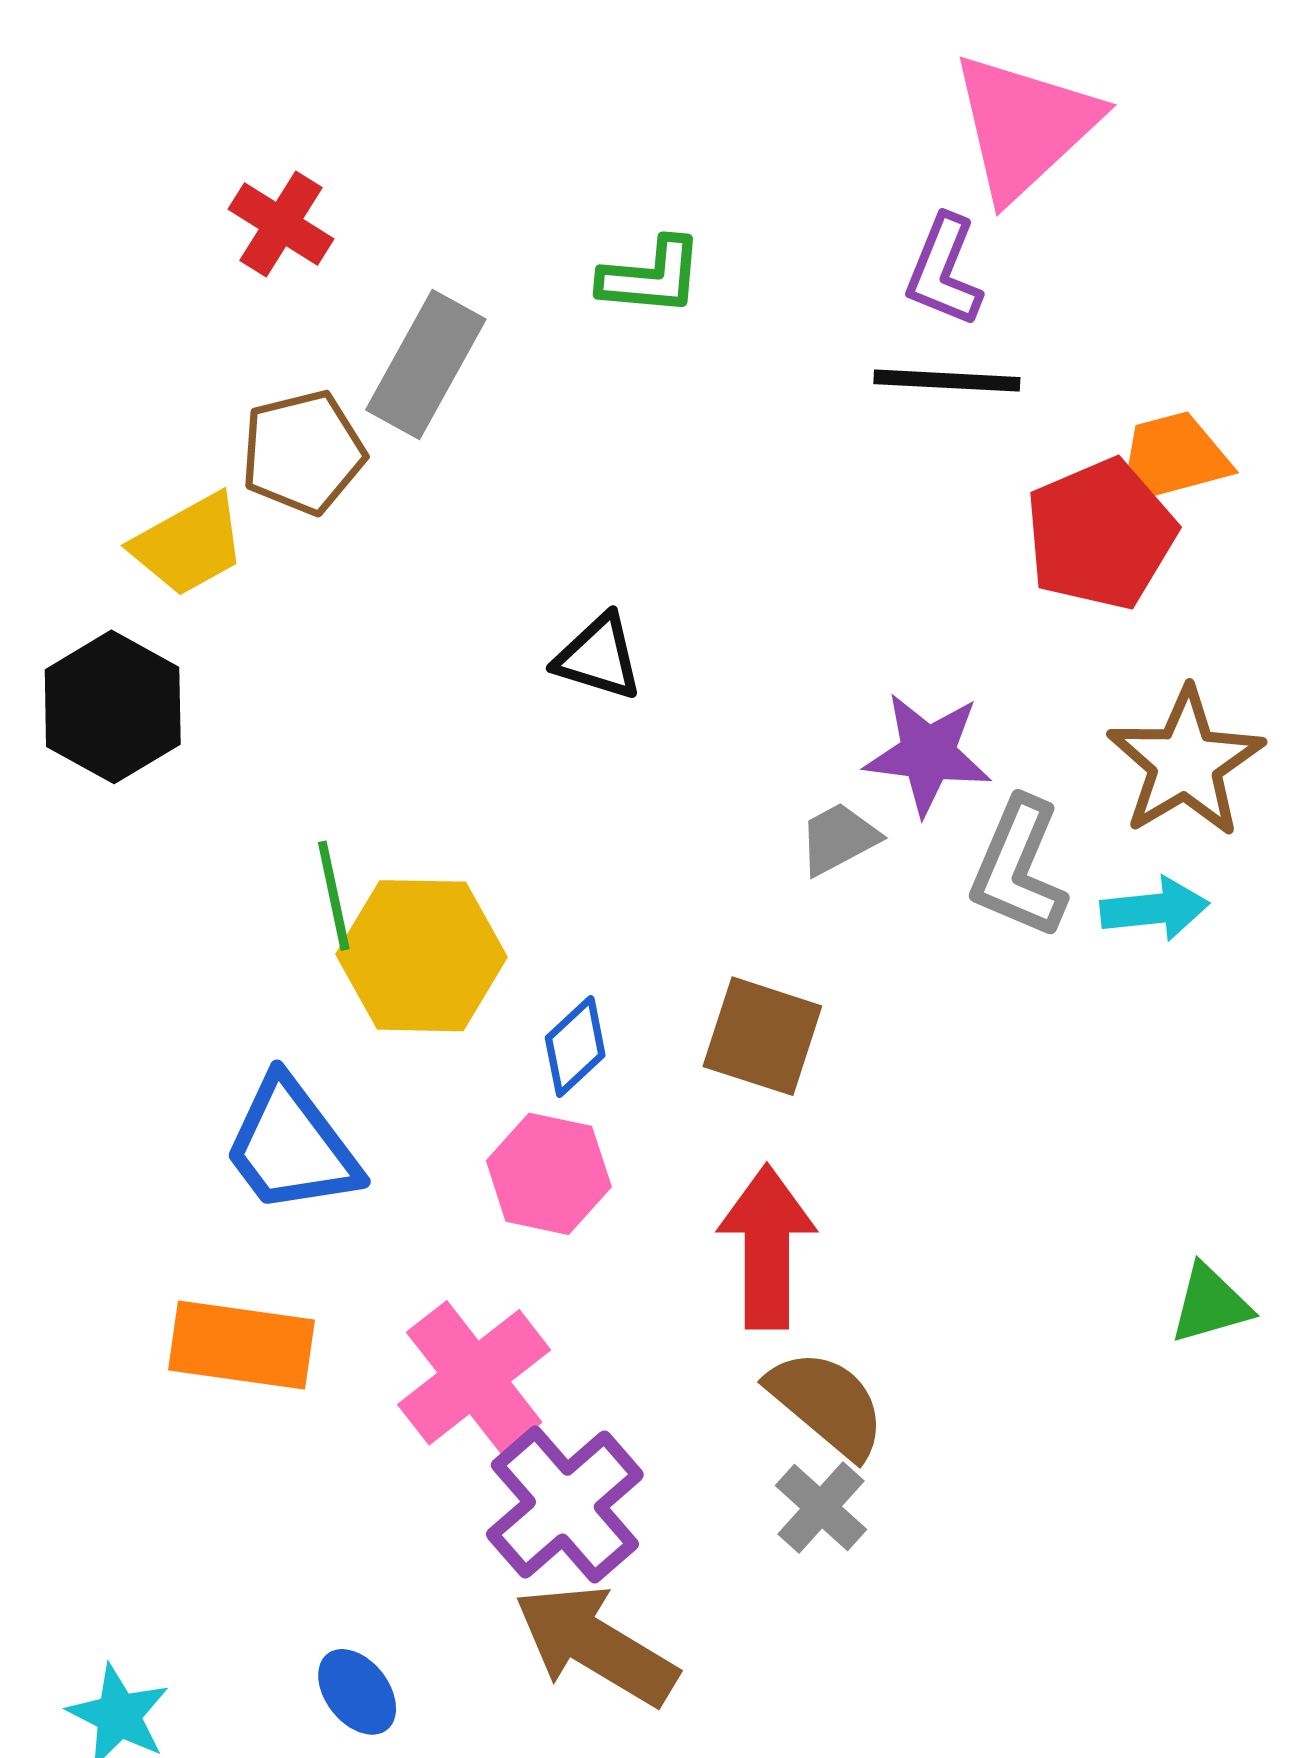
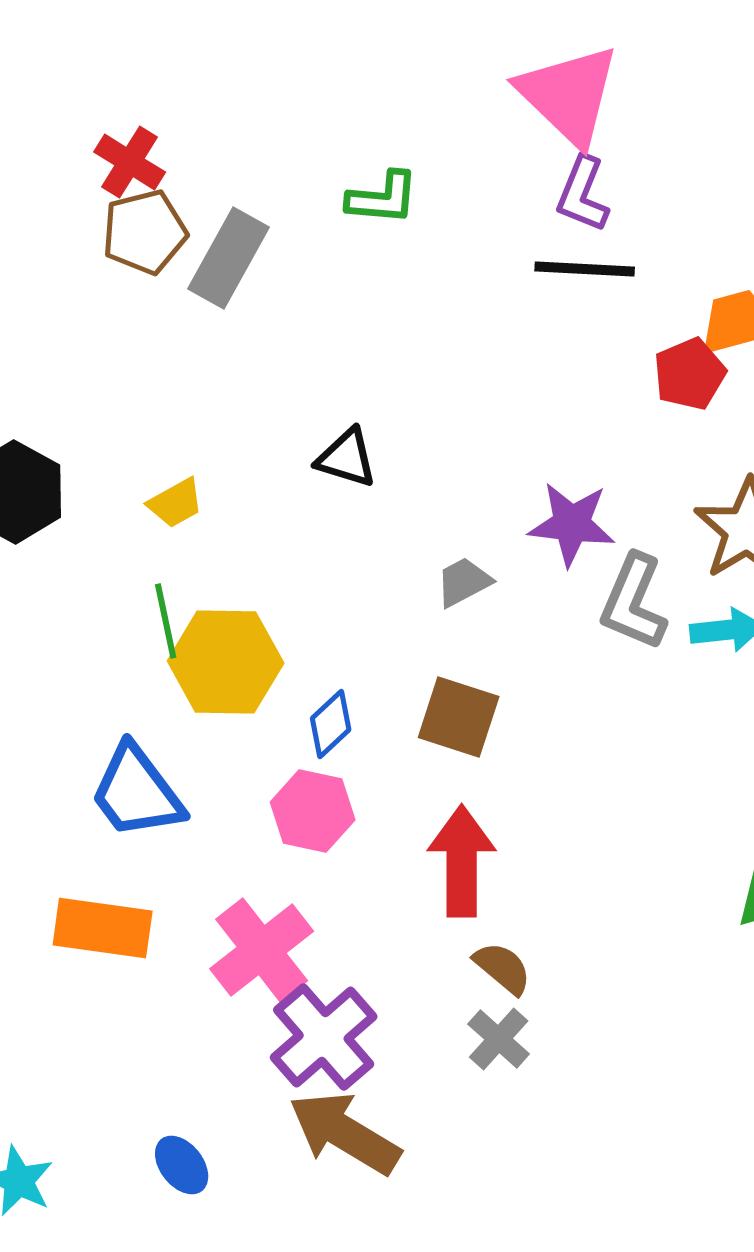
pink triangle: (1024, 126) -> (569, 95), moved, turned -33
brown pentagon: (303, 452) -> (145, 232), moved
red pentagon: (1101, 534) -> (690, 374), size x0.7
yellow trapezoid: (189, 544) -> (176, 503), moved, size x0.7
gray trapezoid: (839, 839) -> (464, 582), moved
brown semicircle: (827, 1404) -> (503, 968), size x0.7

